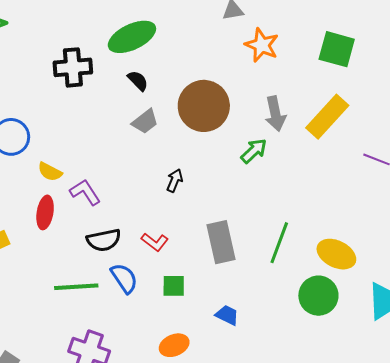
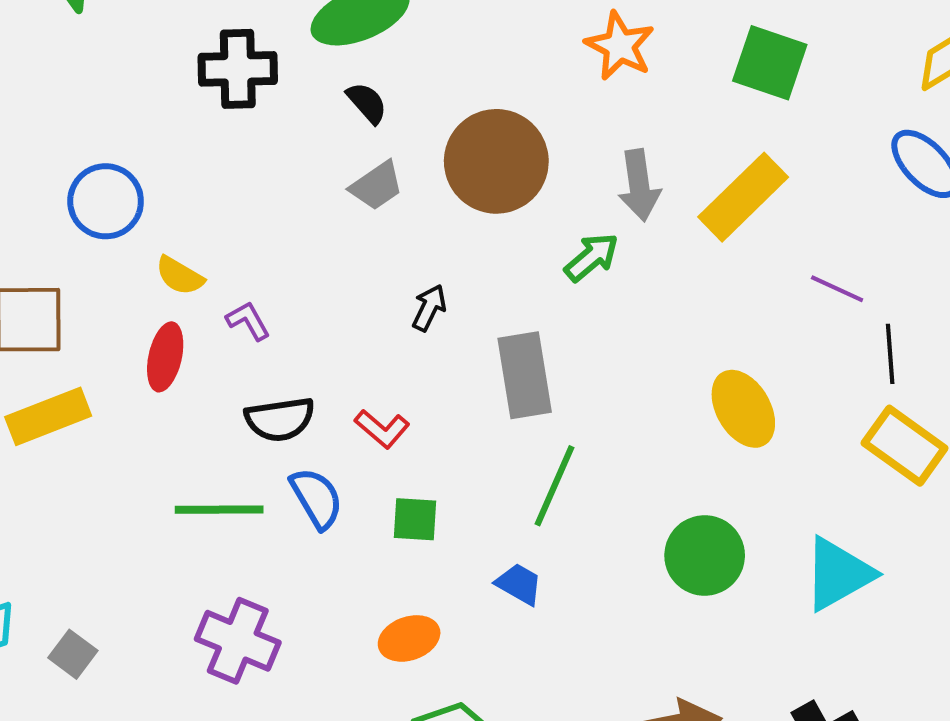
purple L-shape: (85, 192) -> (248, 321), size x0.7
gray rectangle: (221, 242) -> (525, 375), moved
green line: (279, 243) -> (555, 486), moved
yellow ellipse: (336, 254) -> (743, 409), moved, turned 30

